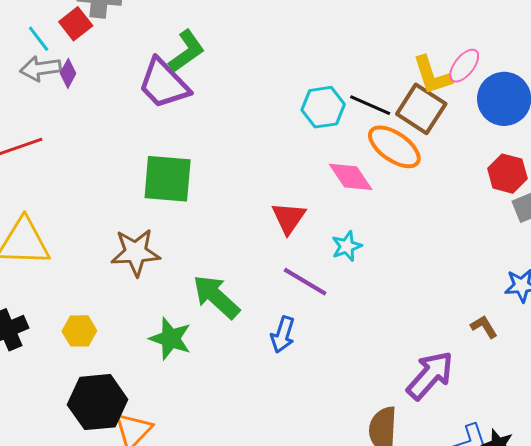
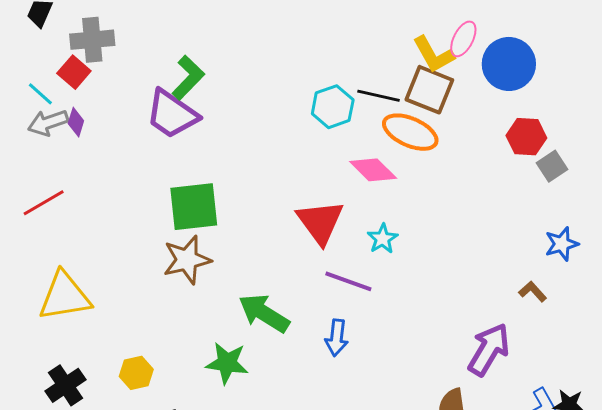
red triangle: (289, 218) -> (320, 222), size x1.4
brown star: (136, 252) -> (187, 260), moved

